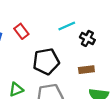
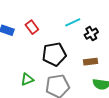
black cross: (87, 38) -> (91, 34), turned 32

